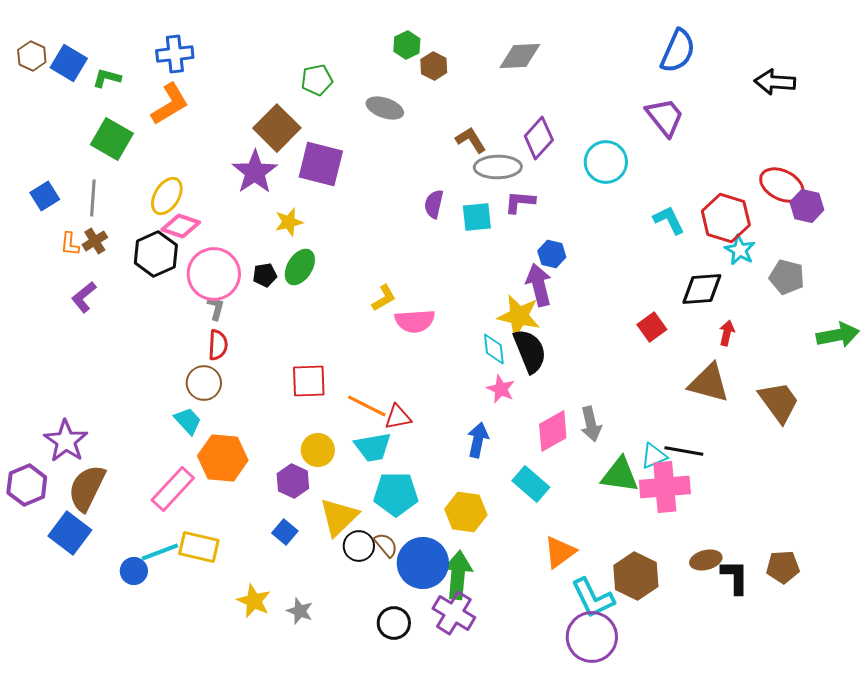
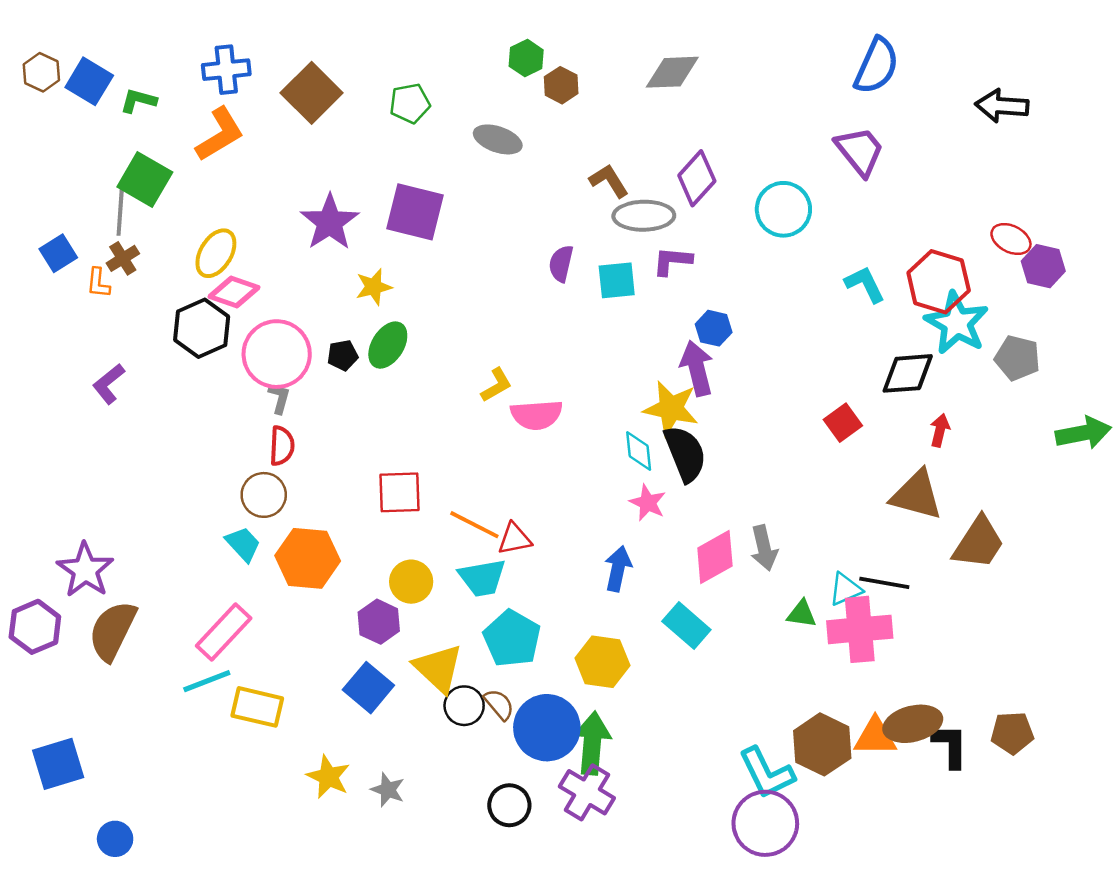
brown square: (277, 128) -> (312, 93), moved
red ellipse: (782, 185) -> (1011, 239), size x0.7
gray line: (93, 198) -> (120, 212), moved
brown cross: (95, 241) -> (123, 258), moved
orange L-shape: (70, 244) -> (98, 283), moved
cyan star: (740, 250) -> (957, 323), size x1.6
brown trapezoid: (779, 402) -> (979, 543), moved, turned 69
orange hexagon: (223, 458) -> (308, 558), moved
green triangle: (620, 475) -> (802, 614), size x0.6
cyan pentagon: (396, 494) -> (512, 638), turned 30
yellow triangle: (339, 517) -> (438, 668), turned -33
blue square: (285, 532) -> (368, 688), size x1.5
blue square: (70, 533) -> (58, 764), moved, turned 36
cyan line: (160, 552) -> (207, 681), moved
orange triangle: (560, 552) -> (875, 737), moved, turned 36
brown ellipse: (706, 560) -> (913, 724), size x1.4
blue circle: (134, 571) -> (115, 839), moved

